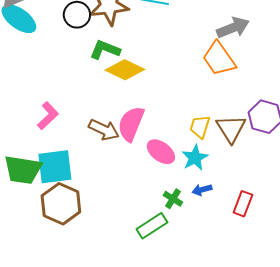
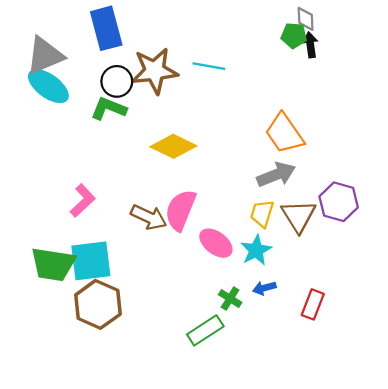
gray arrow: (233, 28) -> (276, 175), moved
green L-shape: (105, 50) -> (109, 109), moved

